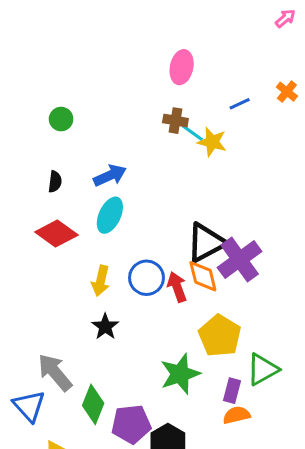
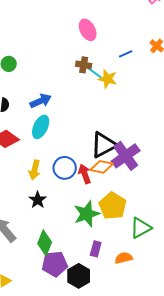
pink ellipse: (182, 67) -> (88, 30), turned -40
orange diamond: (203, 276) -> (102, 167), turned -65
green star: (180, 374) -> (87, 214), moved
purple rectangle: (232, 391) -> (96, 249), moved
green diamond: (93, 404) -> (45, 243), moved

